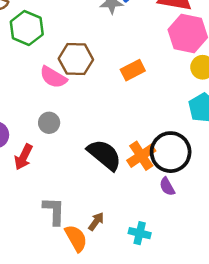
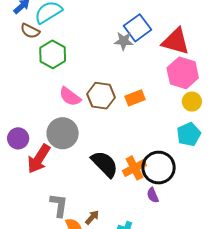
brown hexagon: (76, 59) -> (101, 96), moved
gray circle: (49, 123) -> (63, 133), size x1.8
red arrow: (23, 157) -> (39, 159), size x1.4

